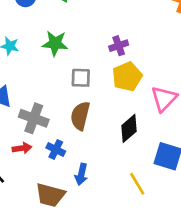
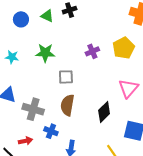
yellow pentagon: (127, 77) -> (124, 48), moved
red arrow: (22, 148) -> (25, 141), moved

